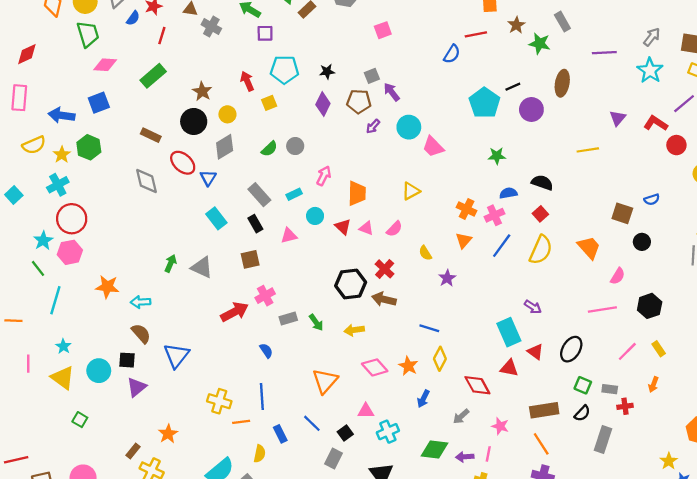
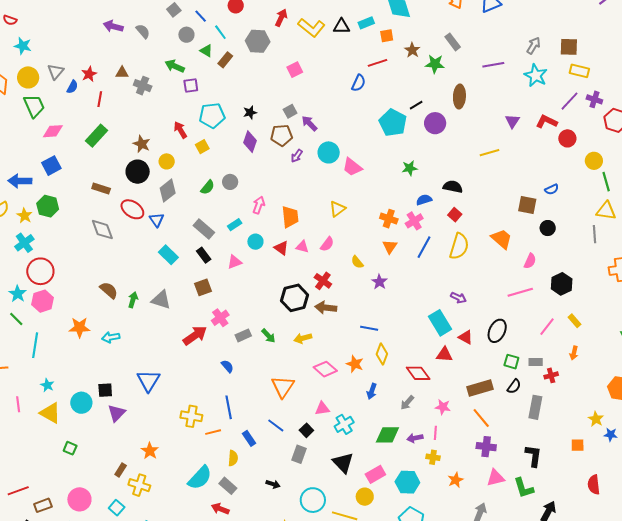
brown semicircle: (141, 333) -> (109, 290), moved

